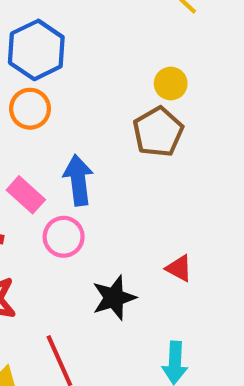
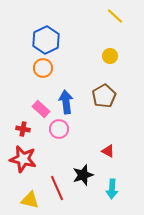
brown pentagon: (158, 132) -> (104, 96), moved
red triangle: (179, 268) -> (108, 151), moved
black star: (114, 298) -> (83, 175), moved

